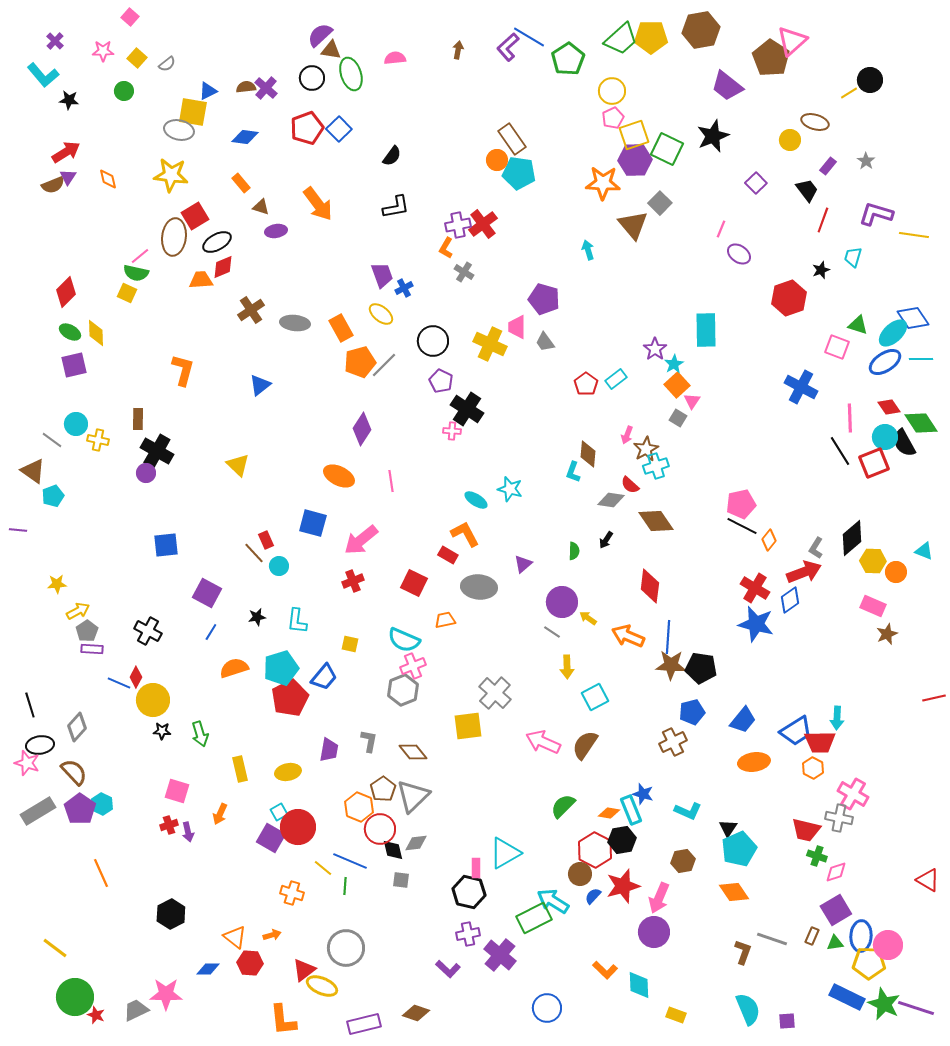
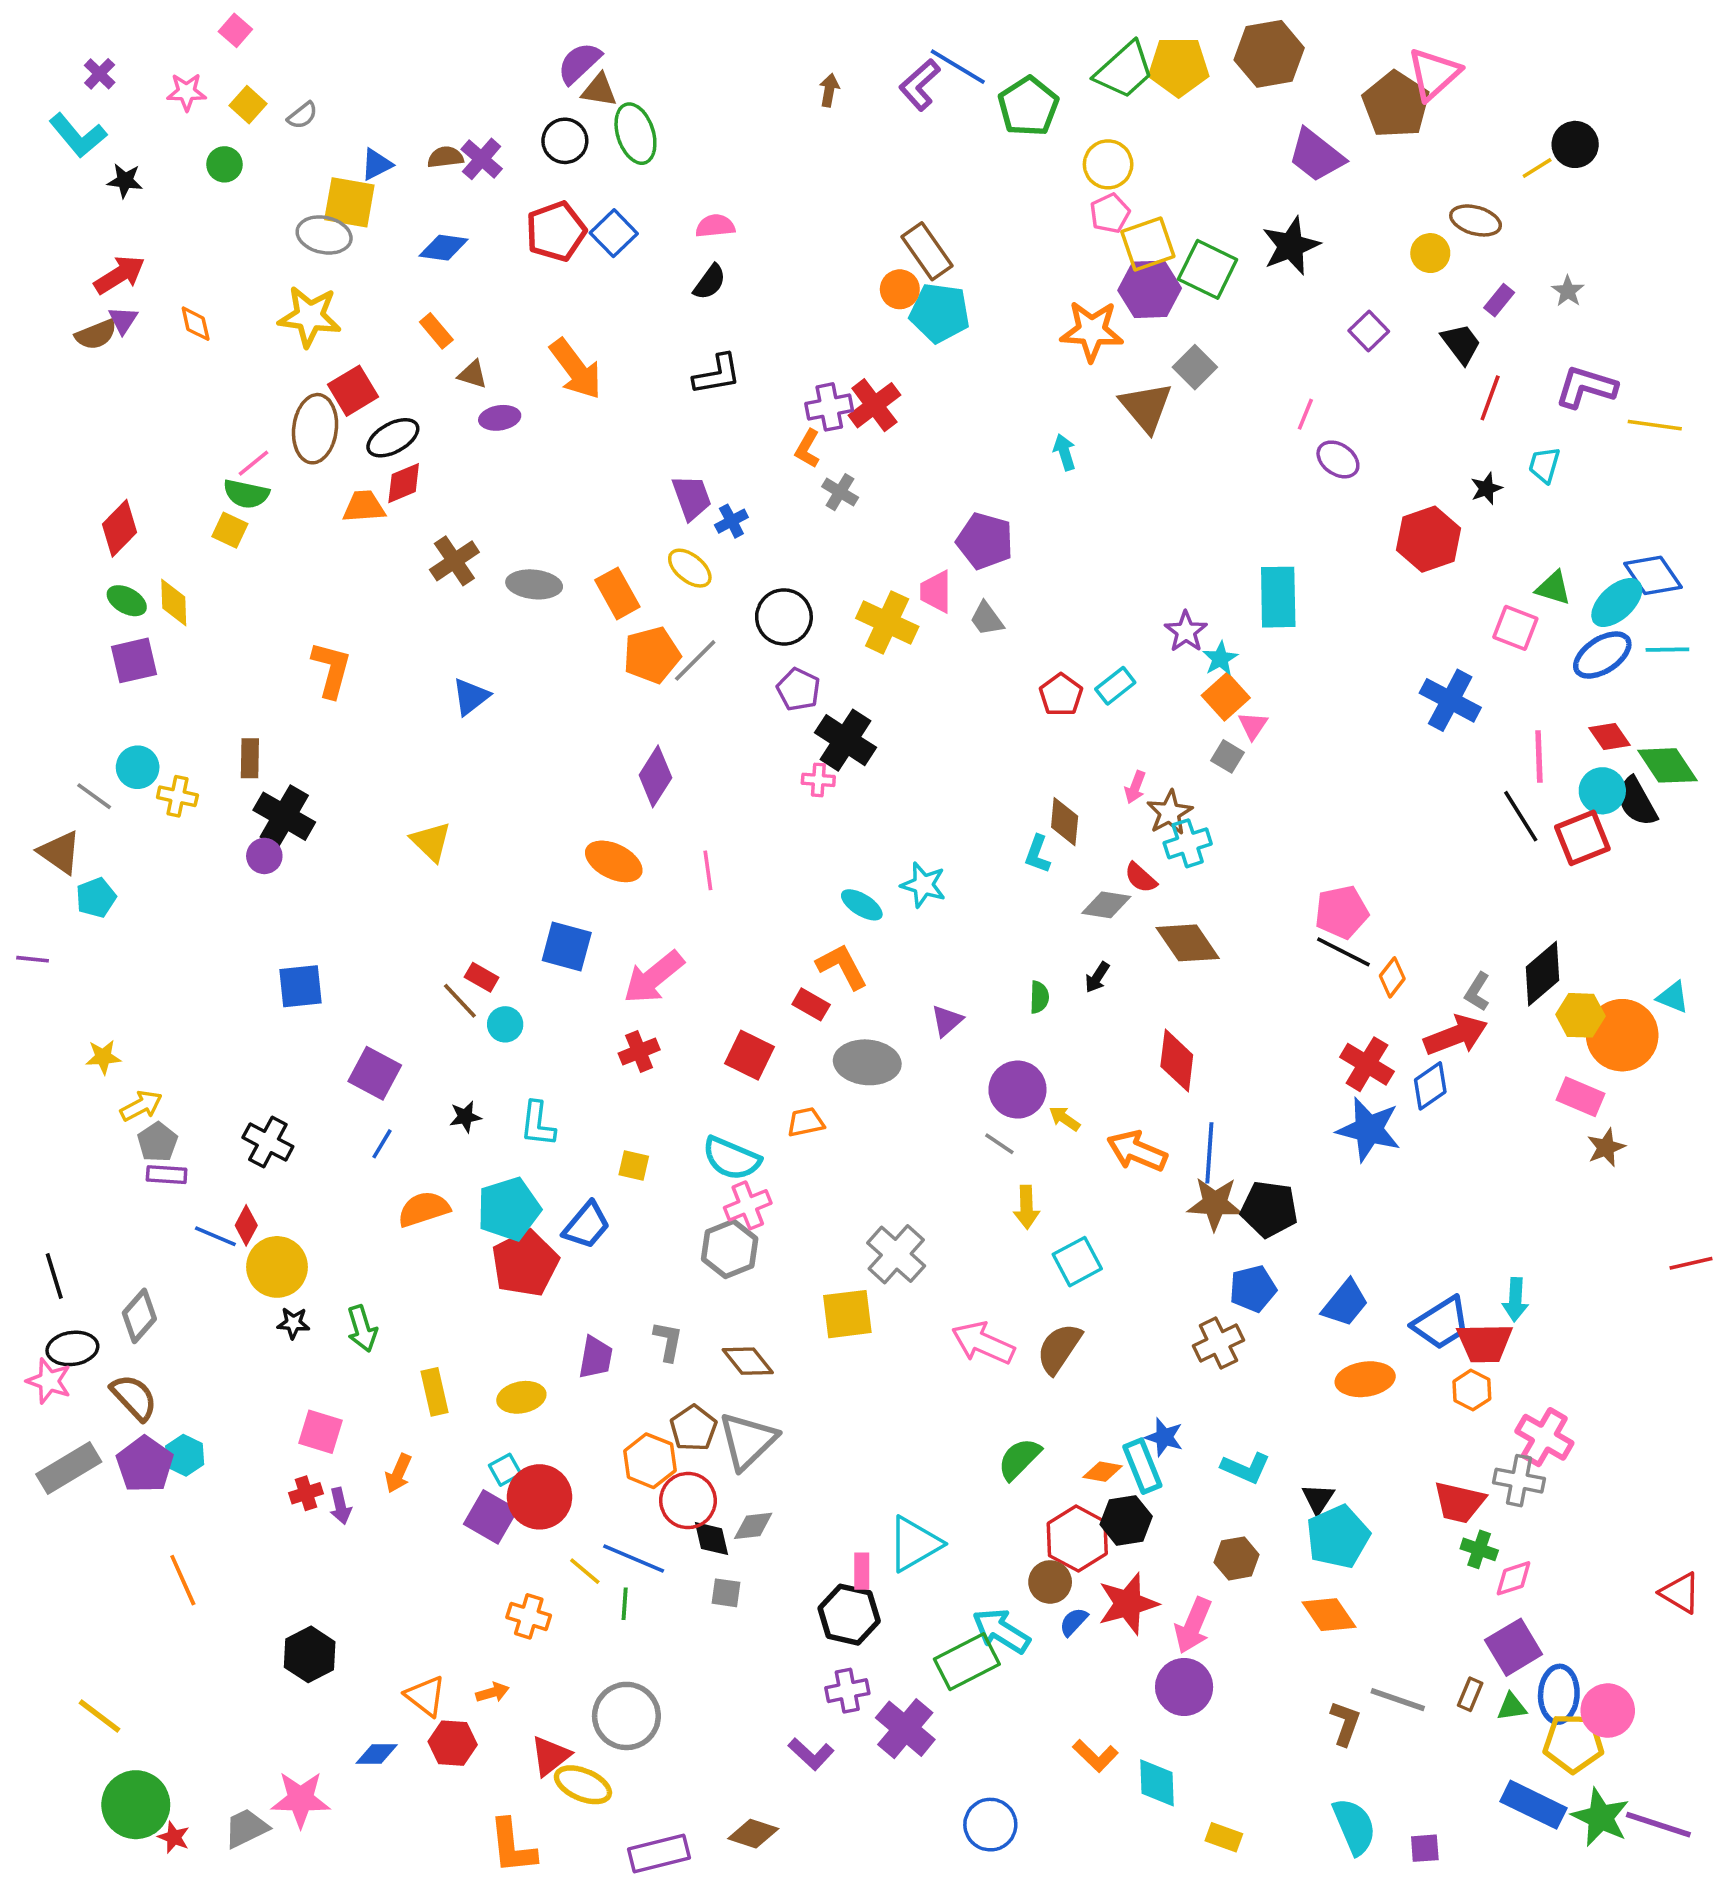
pink semicircle: (395, 58) -> (715, 226), moved
red rectangle: (266, 540) -> (482, 977), turned -36
orange circle: (896, 572) -> (1622, 1035), size x1.8

